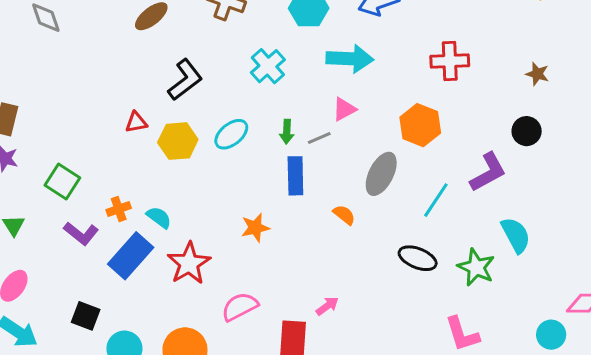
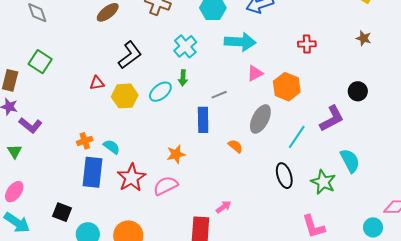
red cross: (450, 61) -> (307, 44), size x0.7
brown star: (537, 74) -> (364, 38), moved
pink triangle: (344, 109) -> (255, 73), moved
green arrow: (287, 132) -> (183, 78), moved
green square: (62, 182) -> (40, 62), moved
purple L-shape: (81, 233) -> (31, 125), moved
blue rectangle: (131, 256) -> (93, 172), turned -36
black ellipse: (418, 258) -> (284, 176), turned 50
pink semicircle: (240, 307) -> (166, 186), moved

